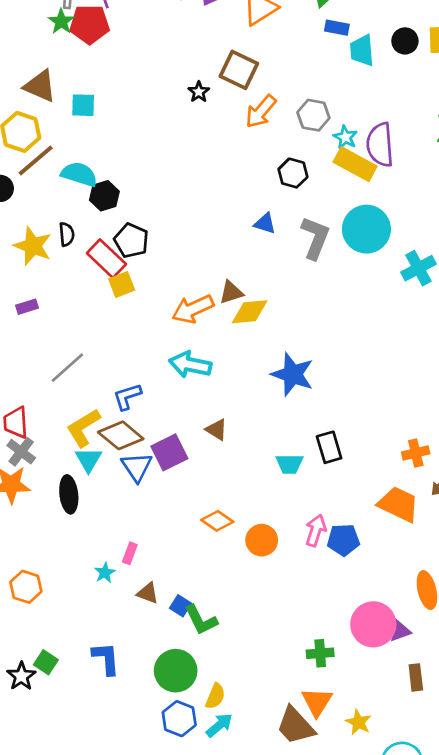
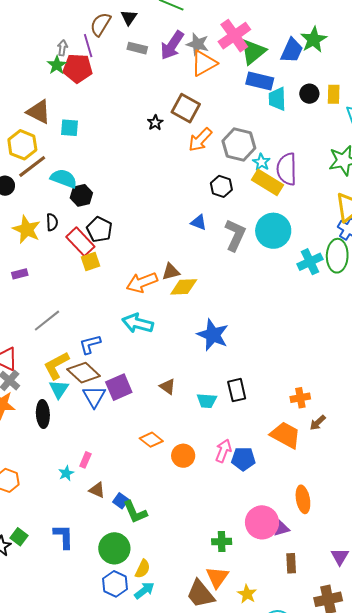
blue rectangle: (337, 28) -> (260, 81), size x1.5
gray hexagon: (313, 115) -> (239, 145), size x1.4
brown triangle: (217, 430) -> (167, 387), moved

